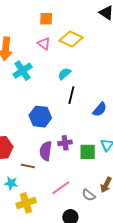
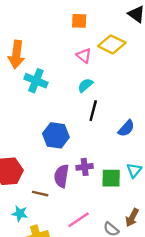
orange square: (46, 19) -> (79, 21), moved
yellow diamond: (71, 39) -> (112, 44), moved
pink triangle: (44, 44) -> (84, 56), moved
cyan cross: (23, 71) -> (36, 81), turned -36

